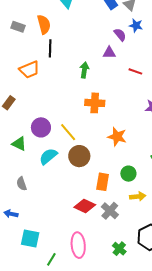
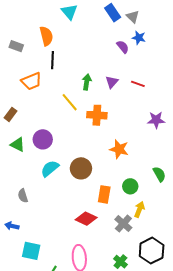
gray rectangle: (18, 27) -> (16, 46), moved
purple triangle: (109, 53) -> (112, 82), moved, turned -48
yellow line: (68, 132) -> (70, 102), moved
green triangle: (19, 144) -> (18, 145), moved
yellow arrow: (138, 196) -> (139, 209), turned -63
gray cross: (110, 211) -> (123, 224), moved

